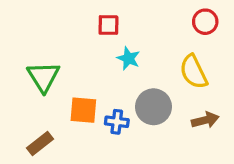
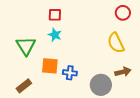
red square: (108, 25) -> (55, 15), moved
cyan star: (128, 58) -> (55, 35), moved
gray circle: (153, 107) -> (101, 85), moved

